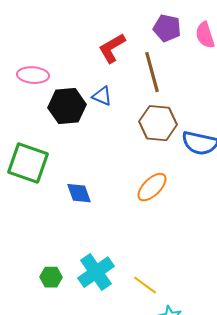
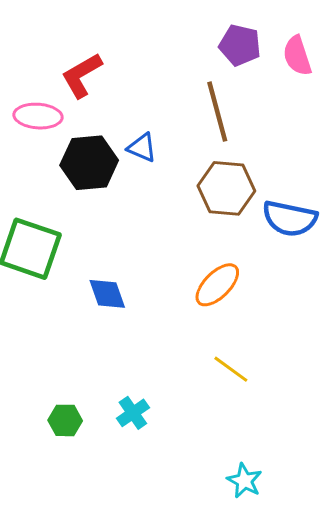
red L-shape: (112, 48) -> (82, 75), moved
cyan cross: (96, 272) -> (133, 413), size x0.6
yellow line: (145, 285) -> (231, 369), moved

